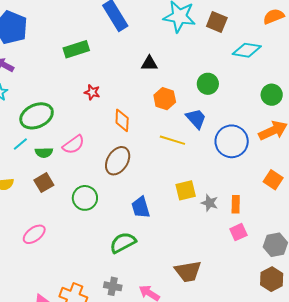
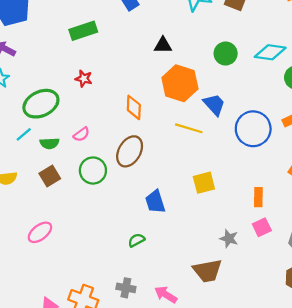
cyan diamond: (247, 50) -> (270, 52), moved
green circle: (208, 84) -> (226, 54), moved
red star: (92, 92) -> (84, 79), moved
orange hexagon: (165, 99) -> (180, 83), size x1.5
pink semicircle: (73, 145) -> (81, 134), size x0.7
green circle: (85, 198) -> (93, 171), moved
gray star: (210, 203) -> (229, 239), moved
green semicircle: (123, 243) -> (136, 240), size x0.6

